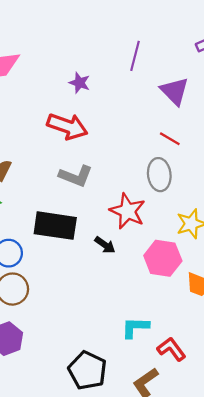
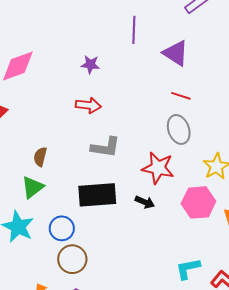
red arrow: (67, 126) -> (88, 105), size x0.7

